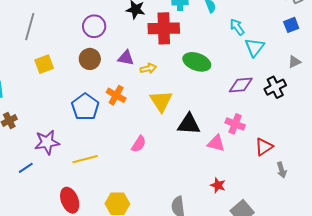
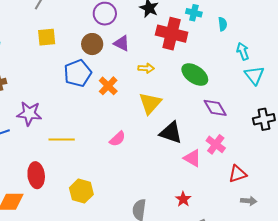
cyan triangle: (255, 47) -> (254, 75), turned -30
purple triangle: (126, 58) -> (122, 43), moved
purple diamond: (241, 85) -> (215, 108), moved, turned 50
blue pentagon: (85, 107) -> (78, 73), moved
gray arrow: (282, 170) -> (249, 201), turned -84

